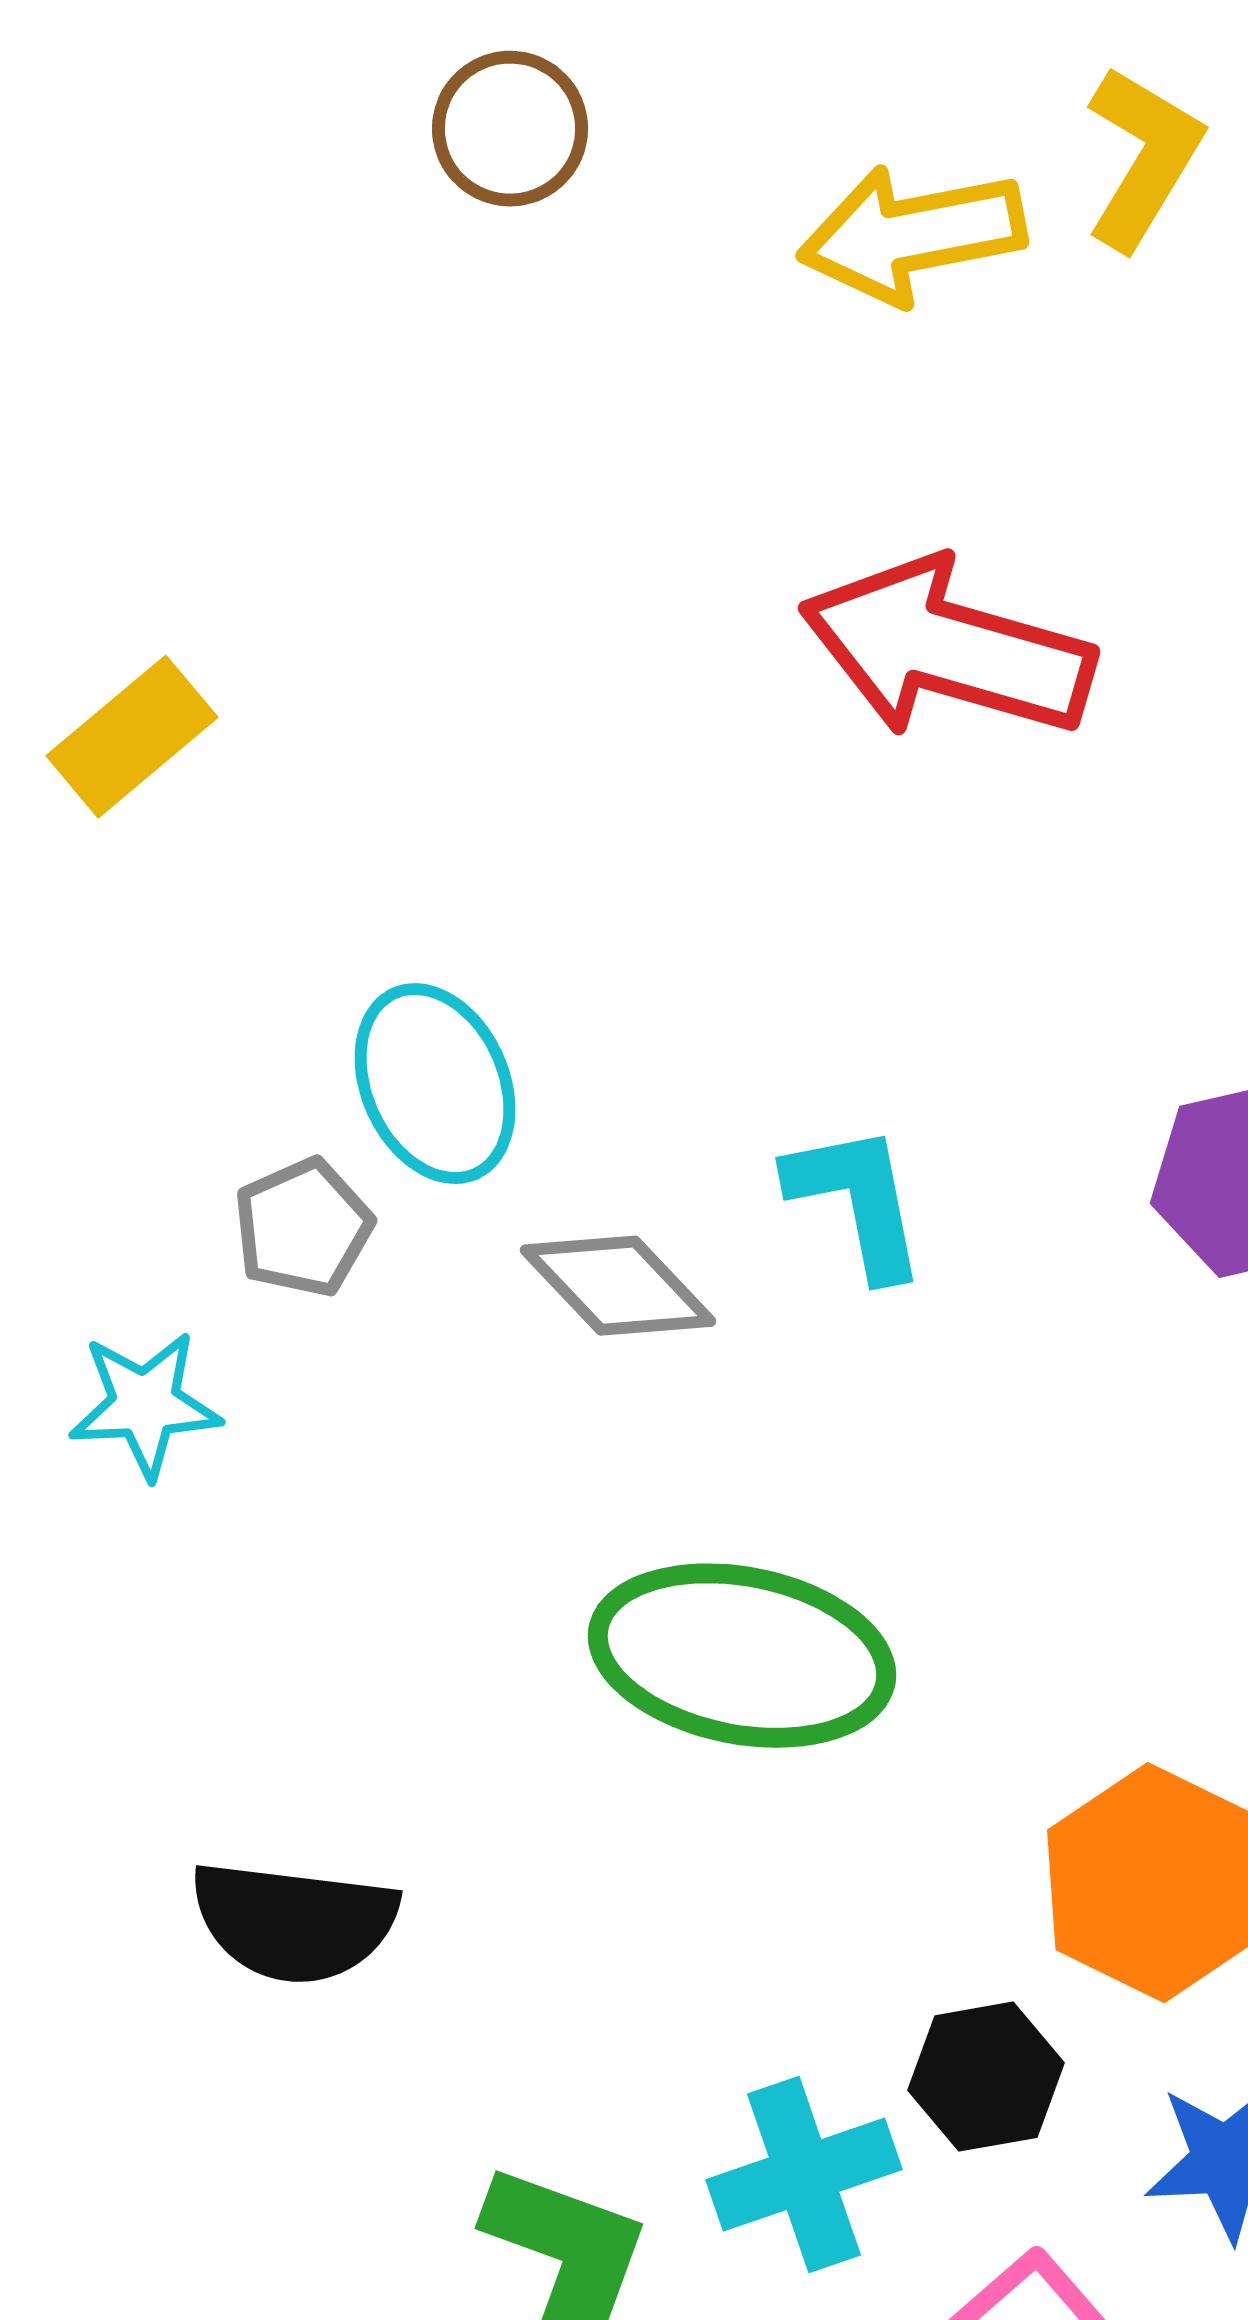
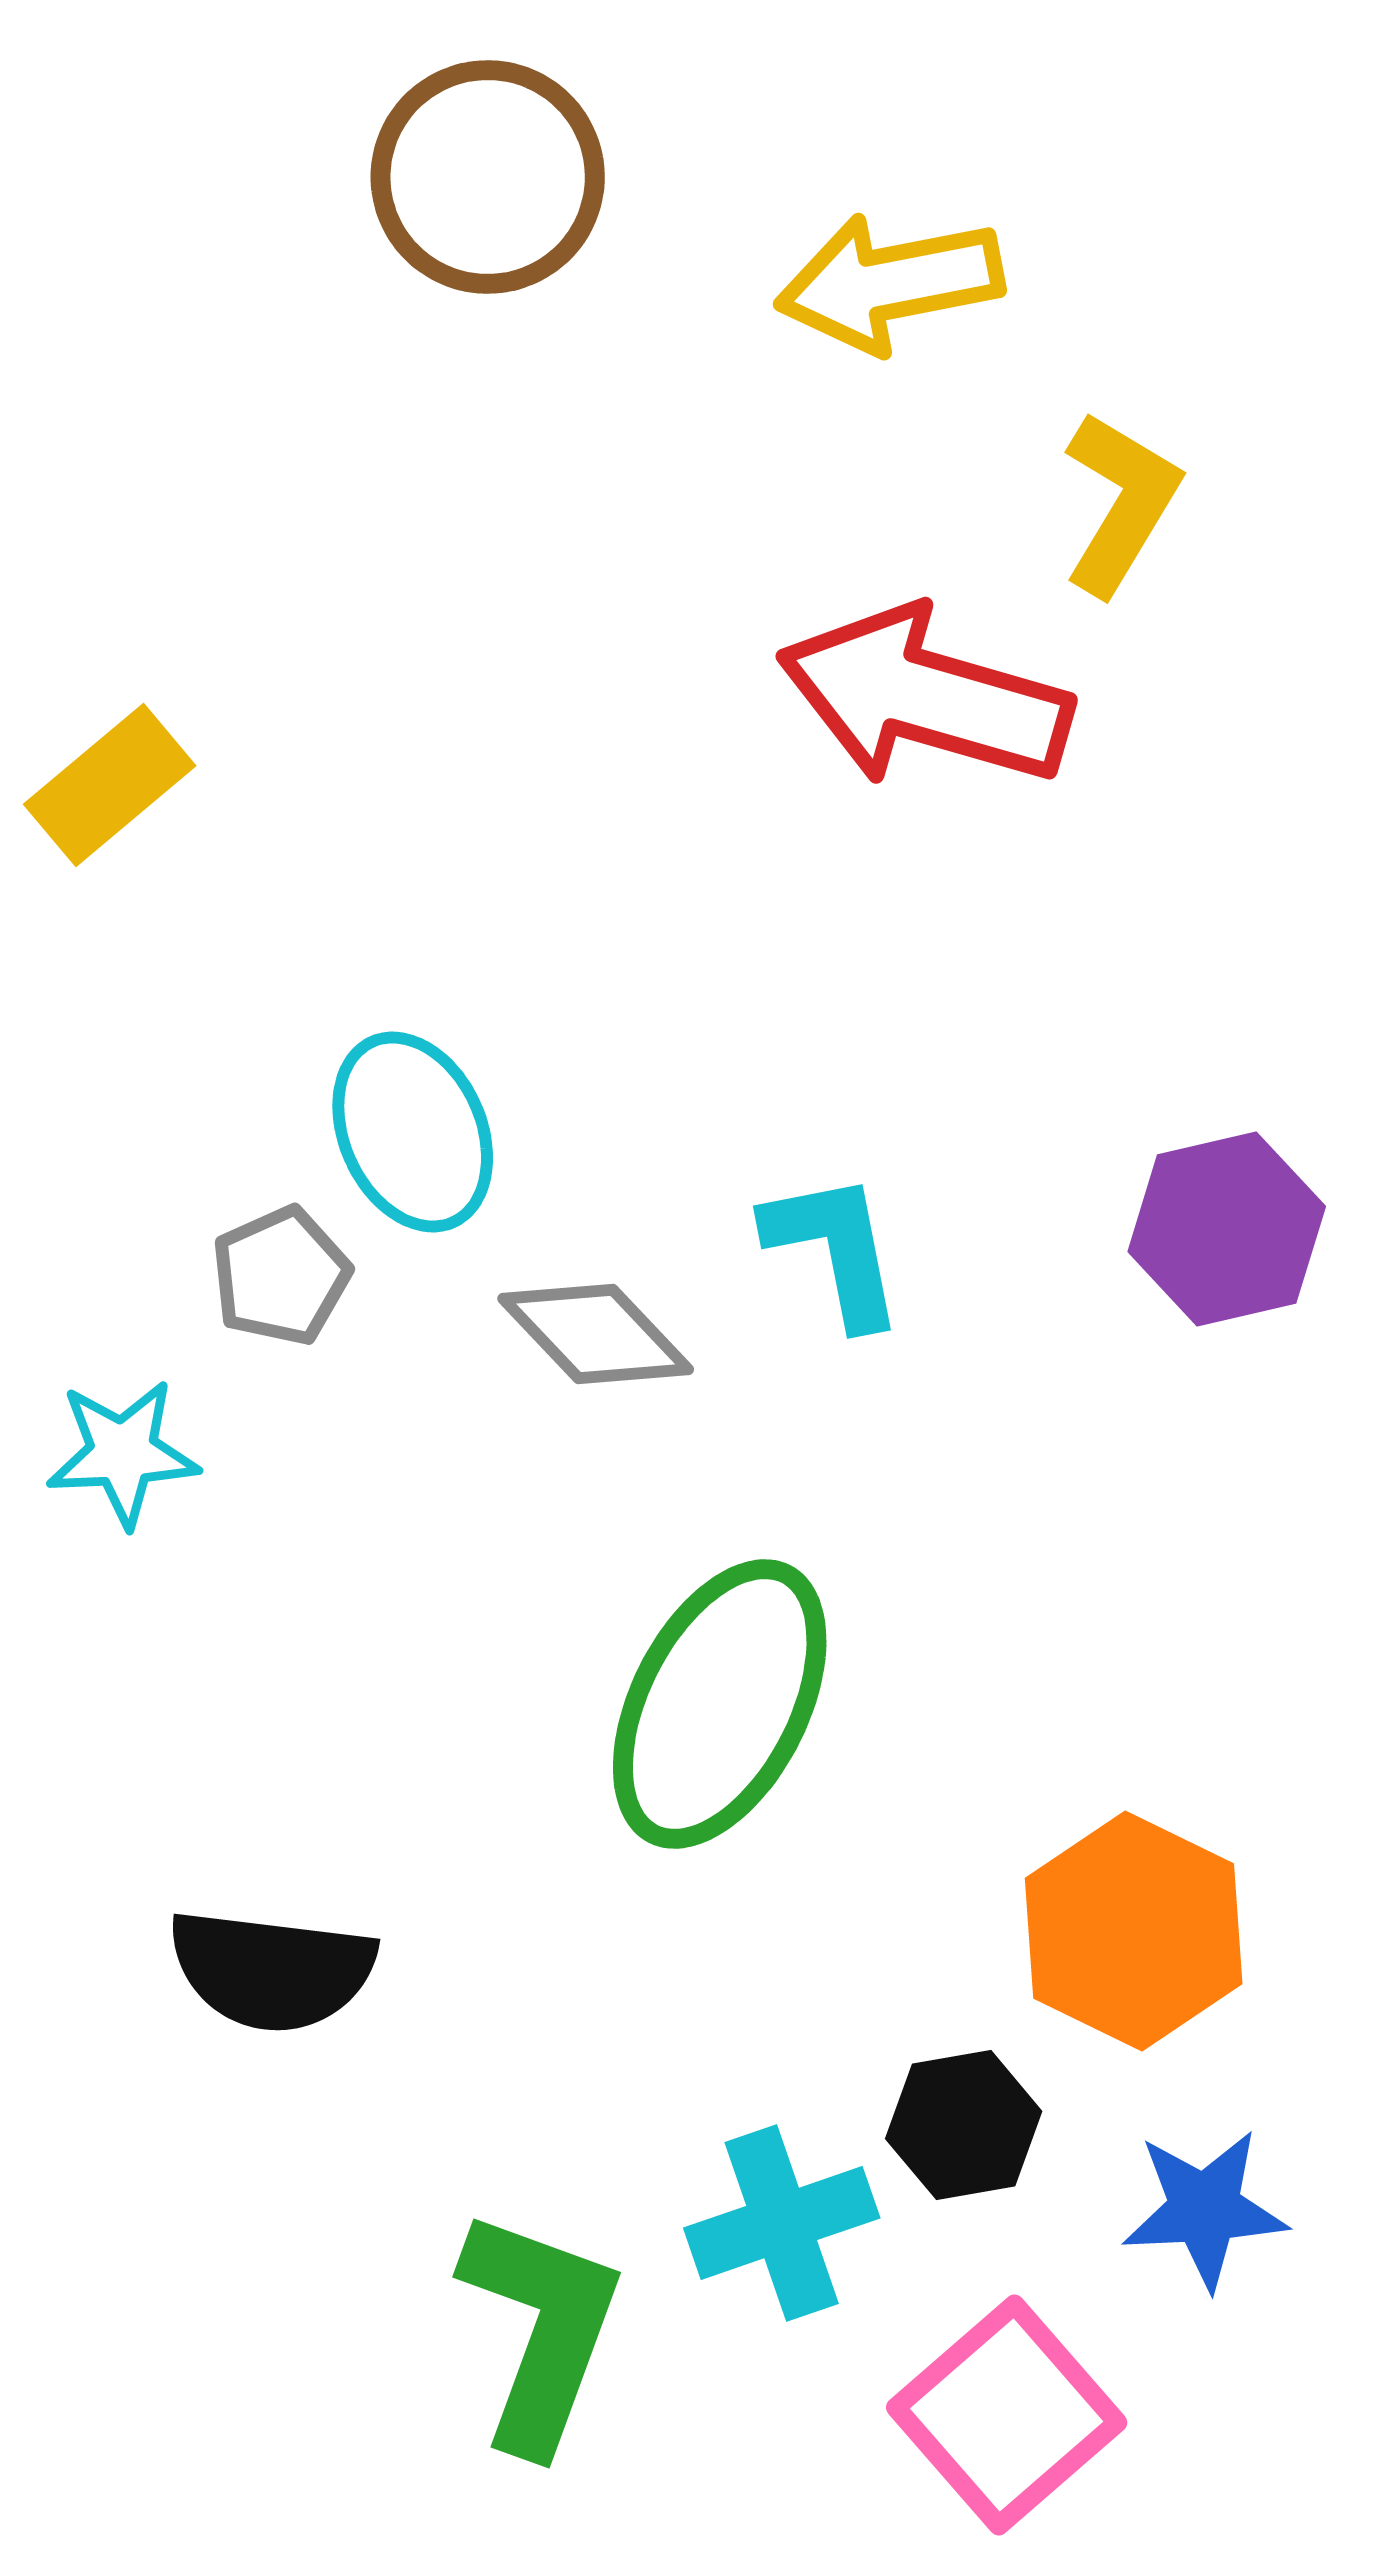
brown circle: (510, 129) -> (488, 177), size x1.5
yellow L-shape: (1143, 158) -> (1121, 503), moved
green ellipse: (742, 1656) -> (720, 1704), turned -74

